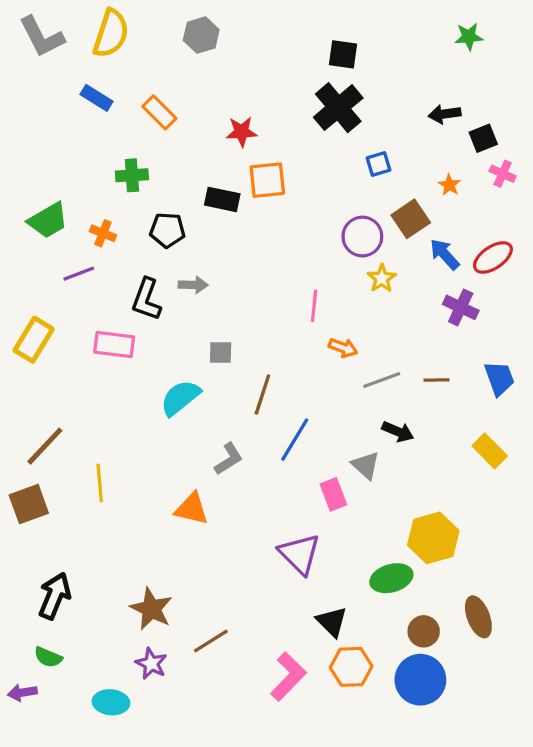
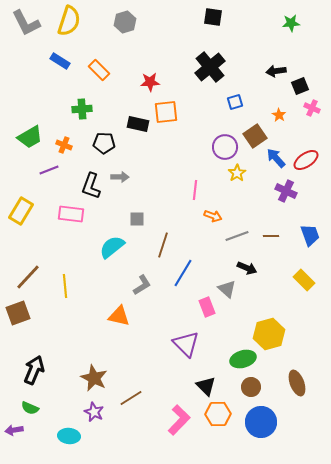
black square: (343, 54) -> (213, 17), moved
yellow line: (100, 483) -> (65, 286), moved
brown circle: (424, 631) -> (251, 387), moved

